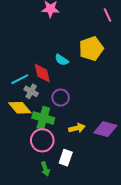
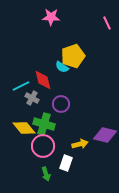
yellow pentagon: (91, 49) -> (73, 56), moved
yellow diamond: (20, 108) -> (24, 128), moved
yellow arrow: (77, 128) -> (80, 144), moved

